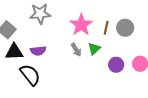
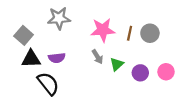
pink star: (81, 25) -> (103, 30), turned 30
green triangle: (94, 49) -> (117, 64), moved

